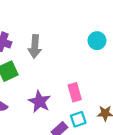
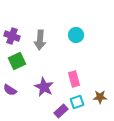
cyan circle: (97, 41) -> (76, 35), moved

